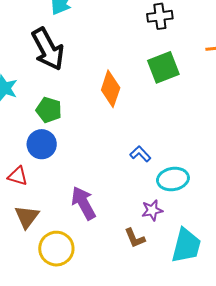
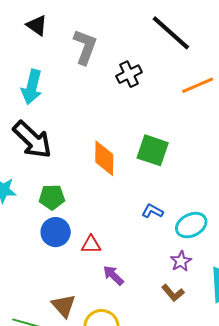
green square: (163, 67) -> (153, 150), moved, turned -32
red triangle: (18, 176) -> (91, 245), moved
purple arrow: (83, 203) -> (113, 275), size x0.7

